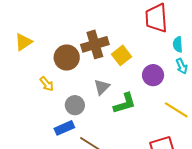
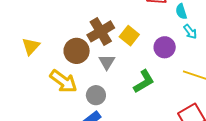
yellow arrow: (47, 84) -> (63, 81), size x1.8
gray triangle: (102, 87) -> (107, 62), moved

